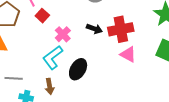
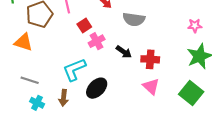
red square: (42, 16) -> (84, 26), moved
red cross: (121, 29) -> (150, 59), size x0.7
pink cross: (63, 34) -> (97, 41), moved

